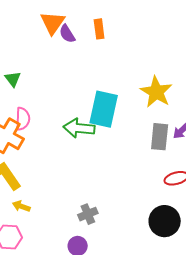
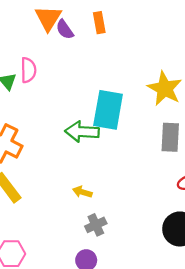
pink semicircle: (23, 119) -> (28, 70), moved
yellow arrow: (21, 206) -> (82, 192), moved

